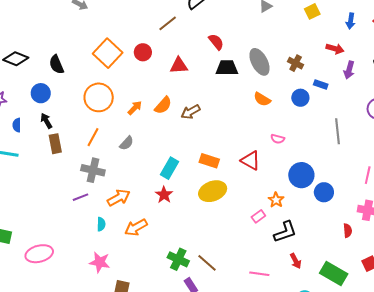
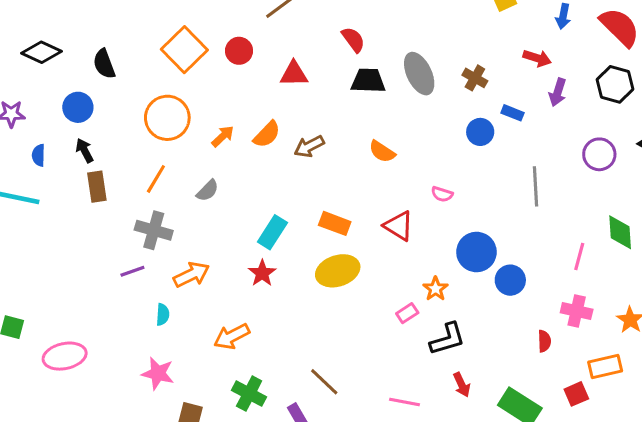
orange semicircle: (262, 99) -> (382, 152), moved
orange arrow: (136, 227) -> (232, 336), moved
green cross: (178, 259) -> (249, 394), moved

